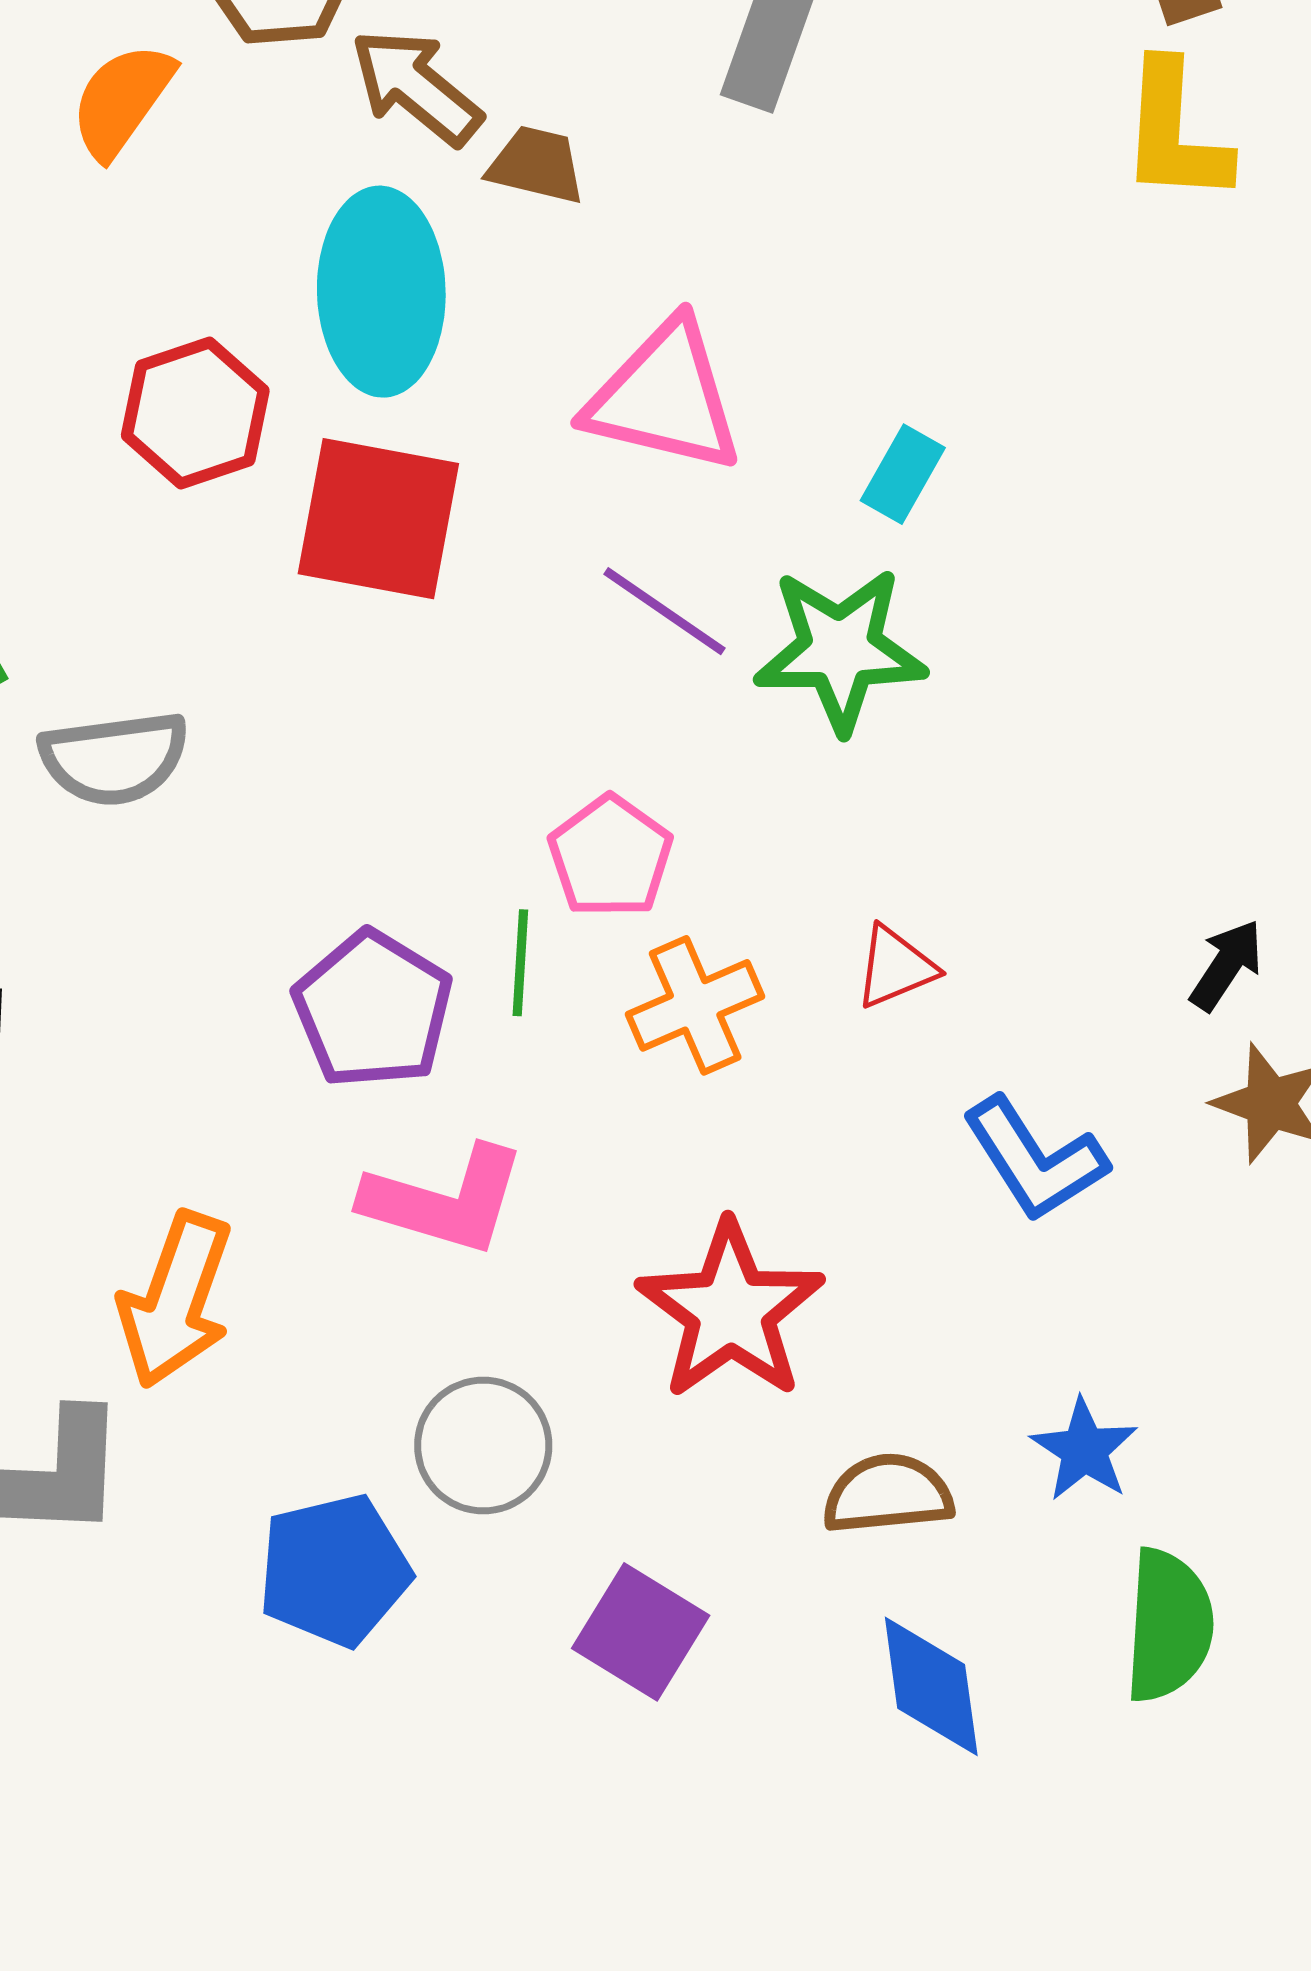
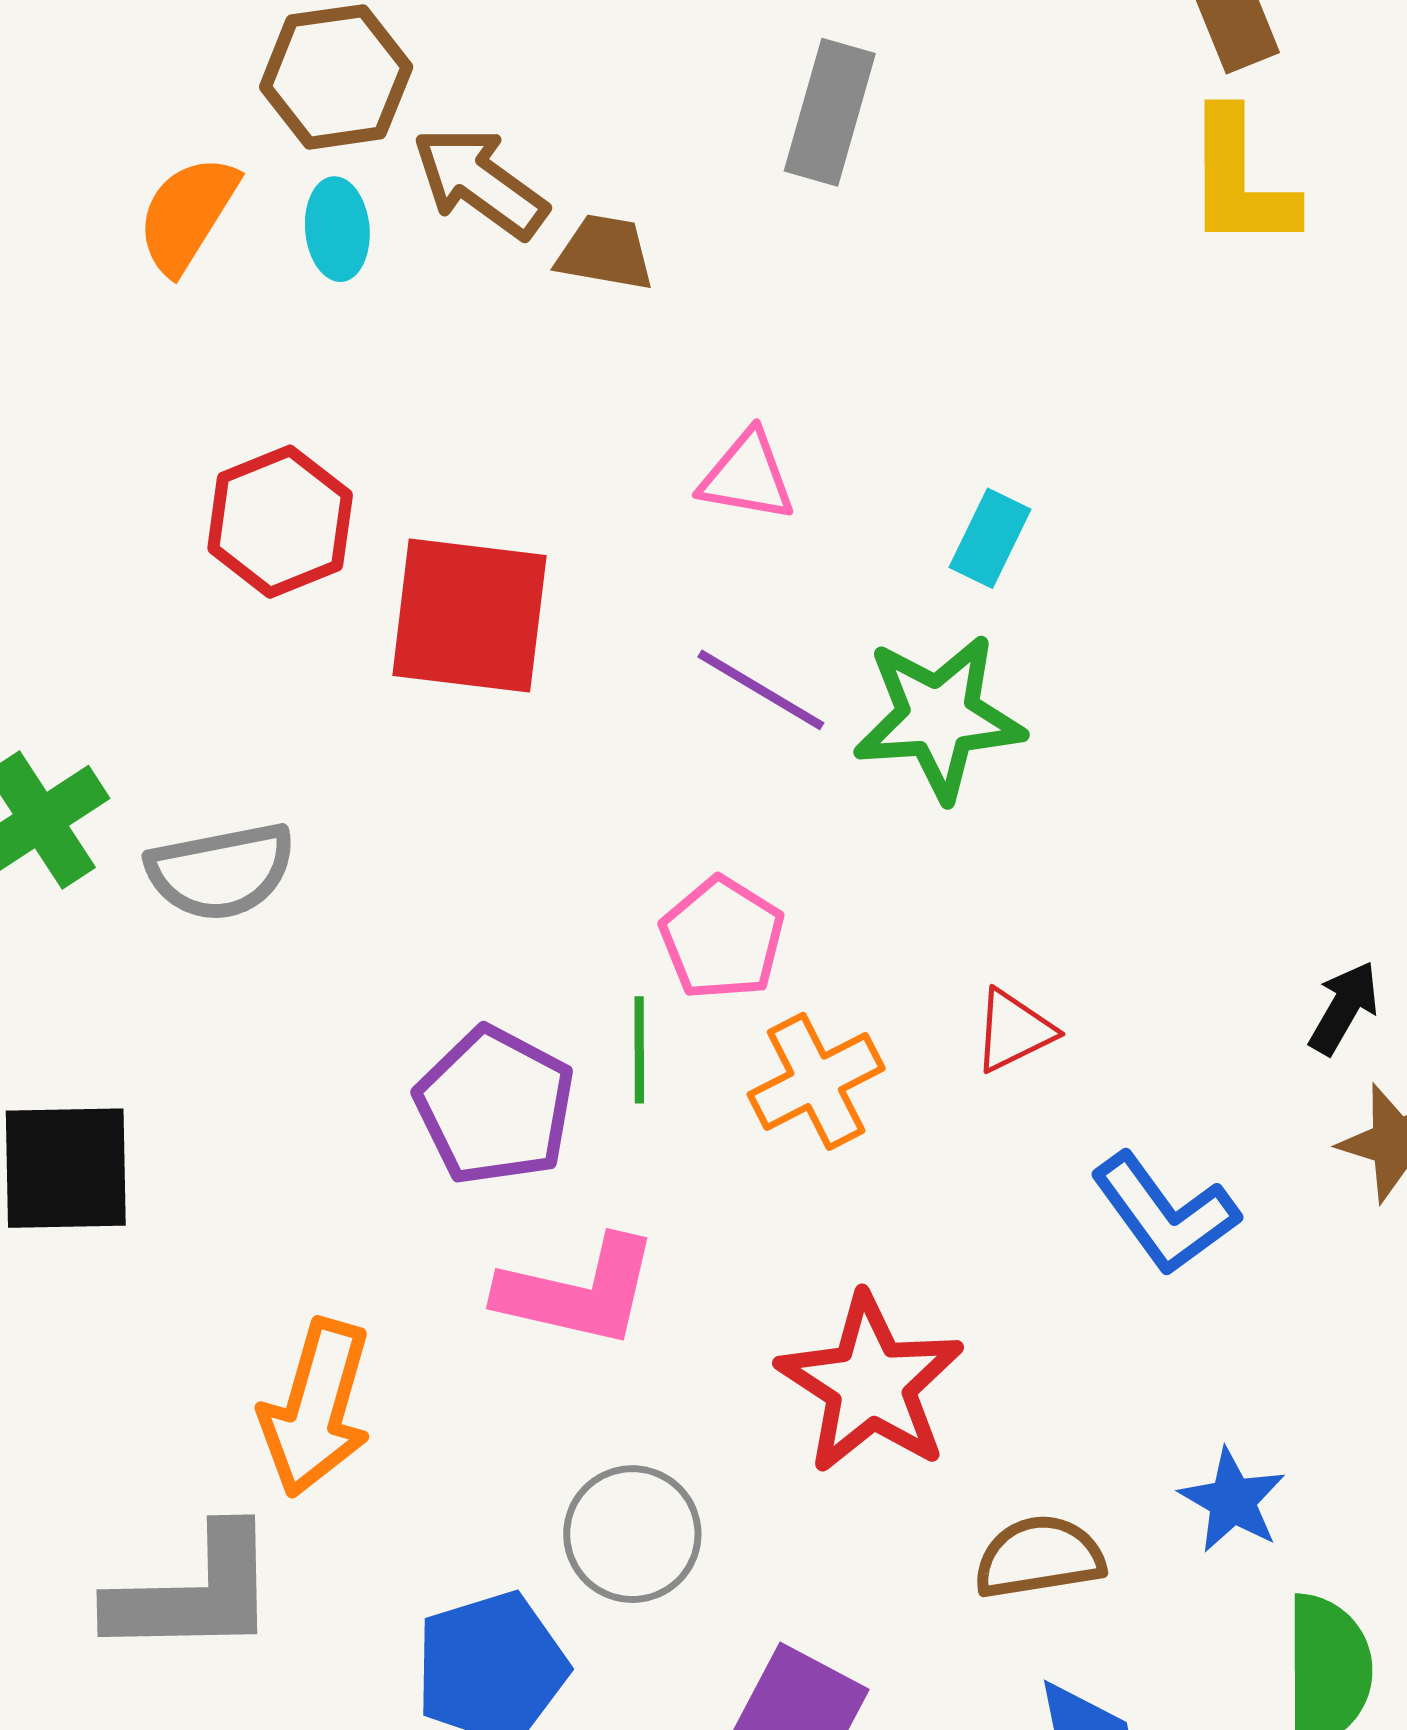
cyan ellipse: (381, 292) -> (337, 229), moved, size x0.5
pink triangle: (664, 397) -> (747, 476), size x0.6

